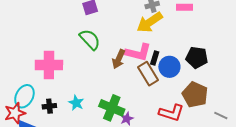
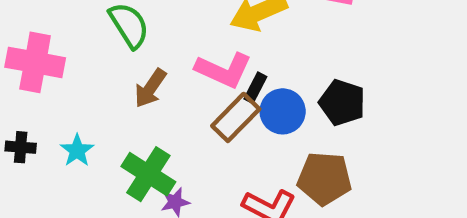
brown arrow: (119, 59) -> (150, 88), moved
brown rectangle: (148, 74) -> (236, 117), turned 65
brown pentagon: (195, 95) -> (324, 179), turned -30

